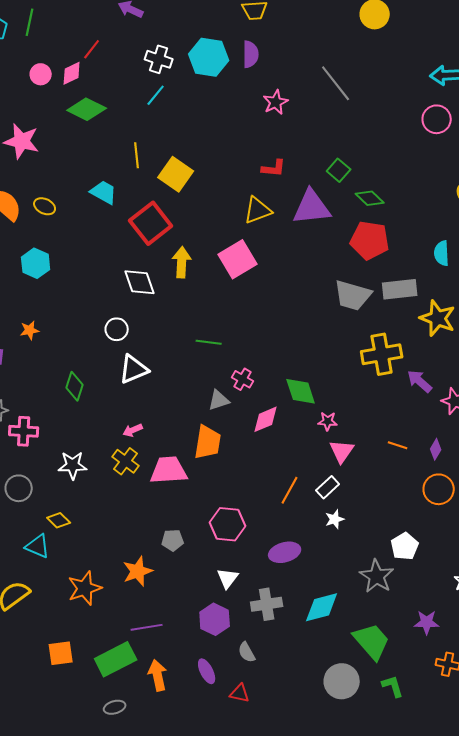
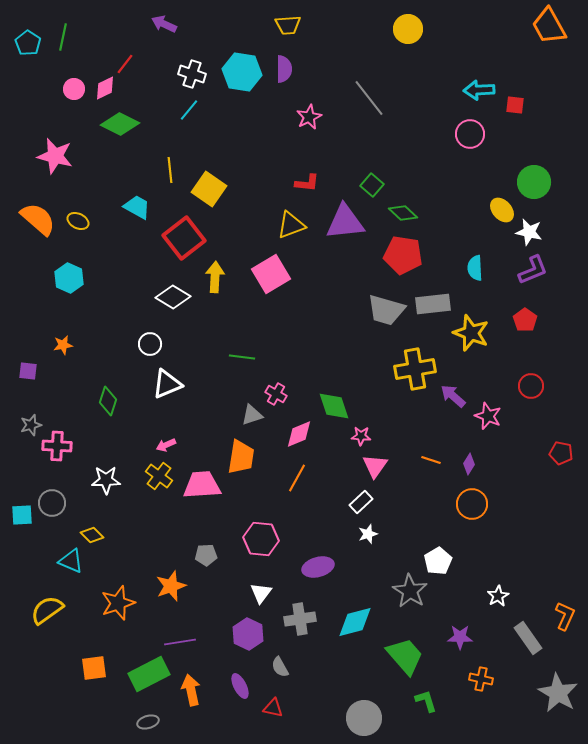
white diamond: (140, 282) -> (173, 297), turned -40
orange line: (290, 490) -> (297, 478), moved
gray circle: (342, 681) -> (364, 718), moved

